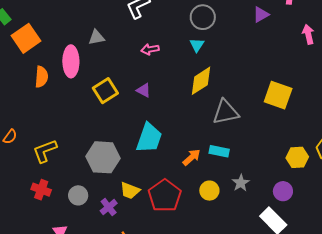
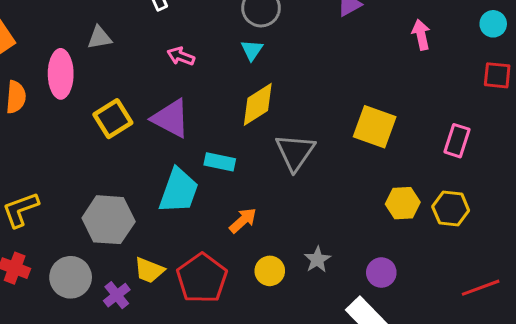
pink arrow: (150, 49) -> (181, 56), turned 30
purple triangle: (144, 90) -> (171, 118), size x1.8
gray triangle: (226, 112) -> (295, 152), turned -44
cyan rectangle: (219, 151) -> (220, 162), moved
yellow hexagon: (297, 157) -> (403, 203), moved
gray circle: (78, 195) -> (71, 277), size x1.4

